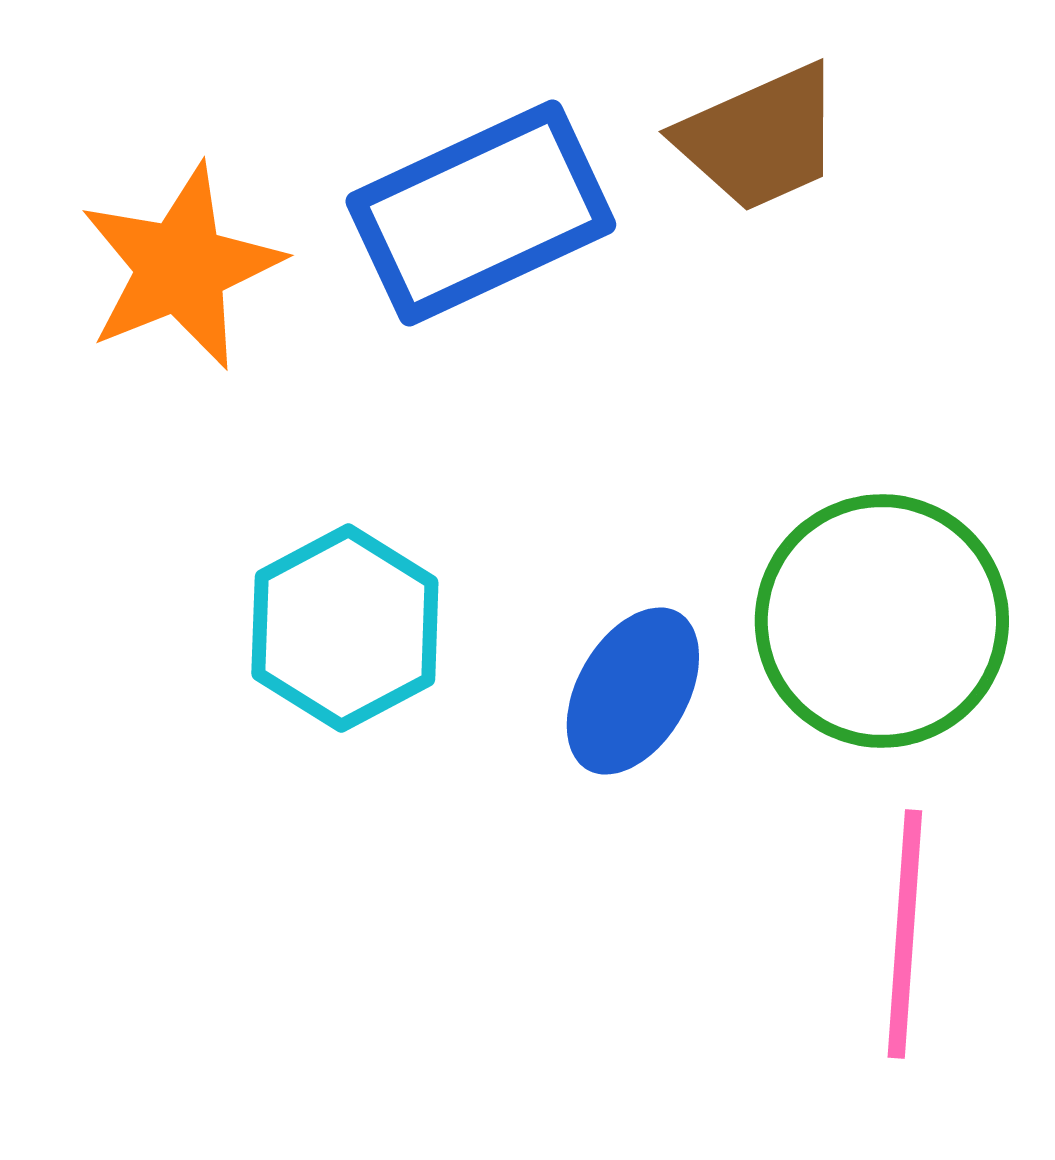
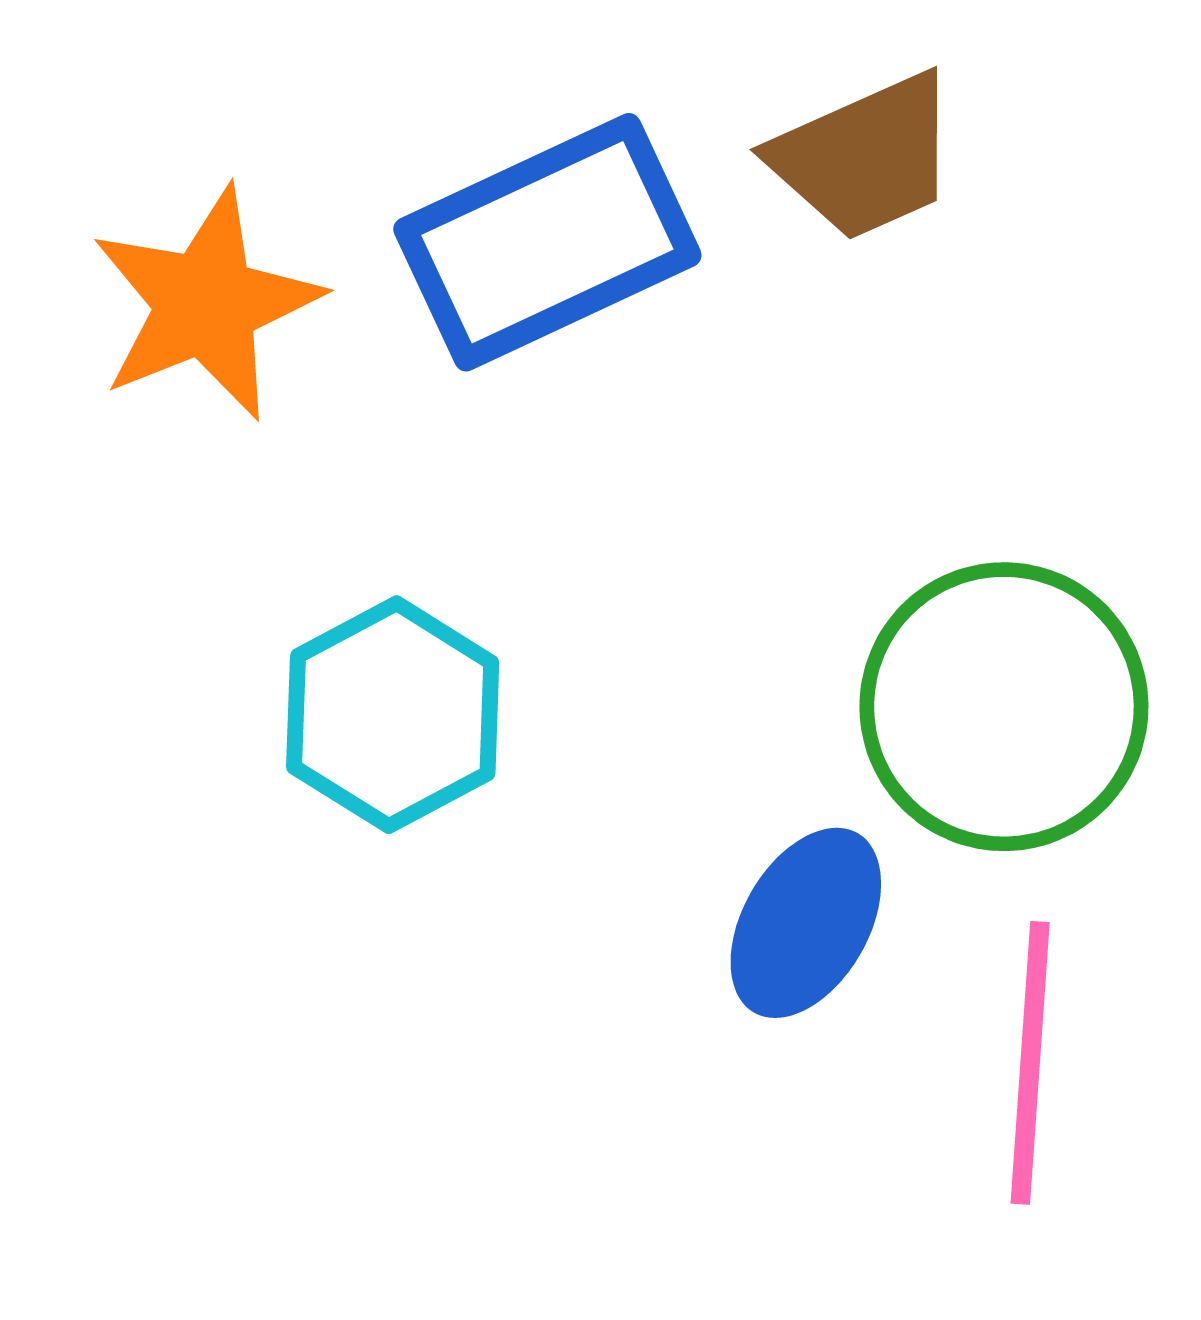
blue ellipse: (633, 691) -> (806, 923), moved

